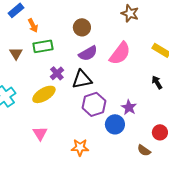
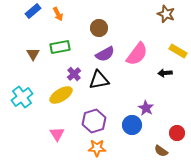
brown star: (130, 13) -> (166, 14), moved
orange arrow: (33, 25) -> (58, 14), moved
black arrow: (157, 82) -> (165, 73), moved, turned -64
purple hexagon: (94, 104) -> (94, 121), moved

